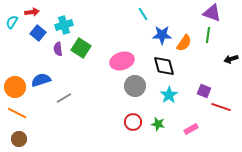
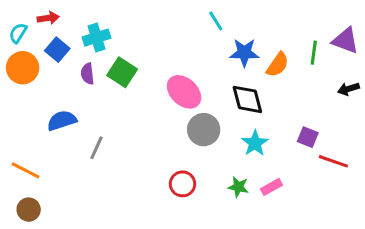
purple triangle: (212, 13) -> (345, 41), moved
pink ellipse: (122, 61) -> (184, 92), turned 60
orange circle: (15, 87) -> (23, 68), moved
gray line: (64, 98) -> (96, 148), turned -35
red circle: (133, 122) -> (182, 184), moved
pink rectangle: (191, 129) -> (272, 187), moved

